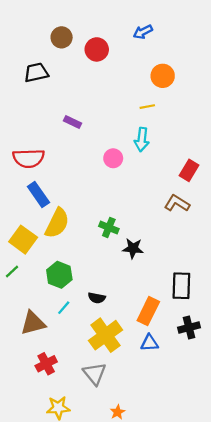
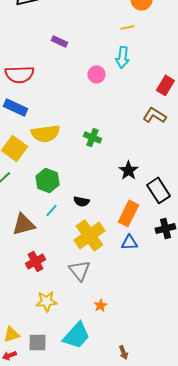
blue rectangle: (38, 195) -> (15, 107), moved, turned -30
yellow semicircle: (57, 223) -> (45, 133), turned 56
black star: (133, 248) -> (128, 170), moved, turned 30
black rectangle: (181, 286) -> (158, 190), turned -35

